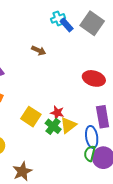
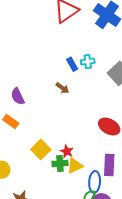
blue rectangle: (67, 25) -> (72, 64), moved
green cross: (53, 126) -> (60, 163), turned 35

